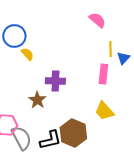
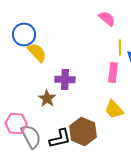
yellow semicircle: (27, 54) -> (37, 52), size x1.5

